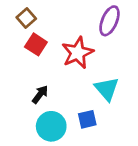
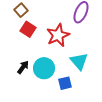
black arrow: (40, 94) -> (23, 67), moved
cyan circle: (51, 126) -> (44, 68), moved

